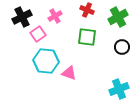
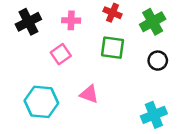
pink cross: (55, 16) -> (71, 20), turned 32
pink square: (38, 34) -> (61, 54), moved
cyan hexagon: (46, 61) -> (41, 102), moved

